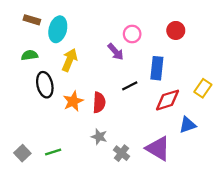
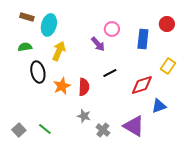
red circle: (176, 30) -> (167, 24), moved
blue rectangle: (157, 68) -> (143, 39), moved
yellow rectangle: (203, 88) -> (168, 66), moved
green line: (53, 152) -> (45, 129), turned 56

